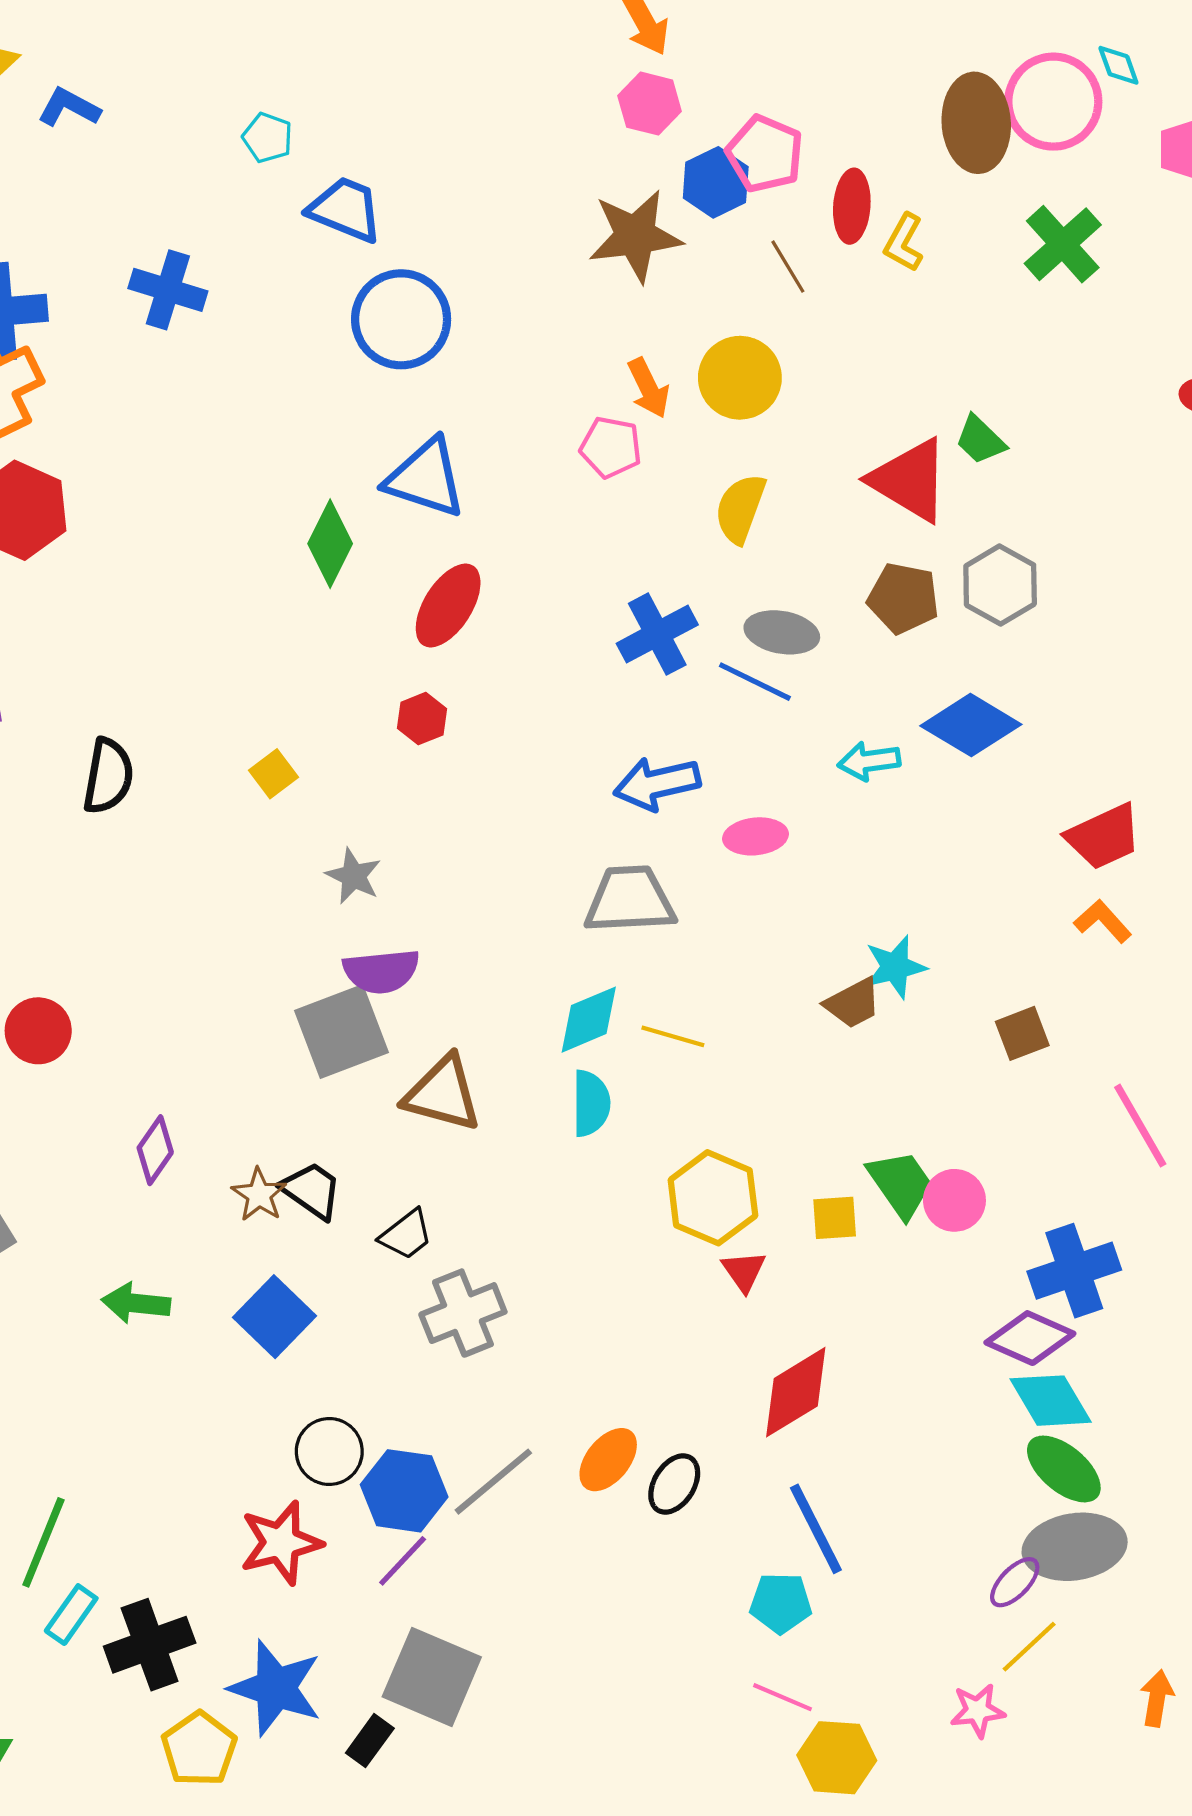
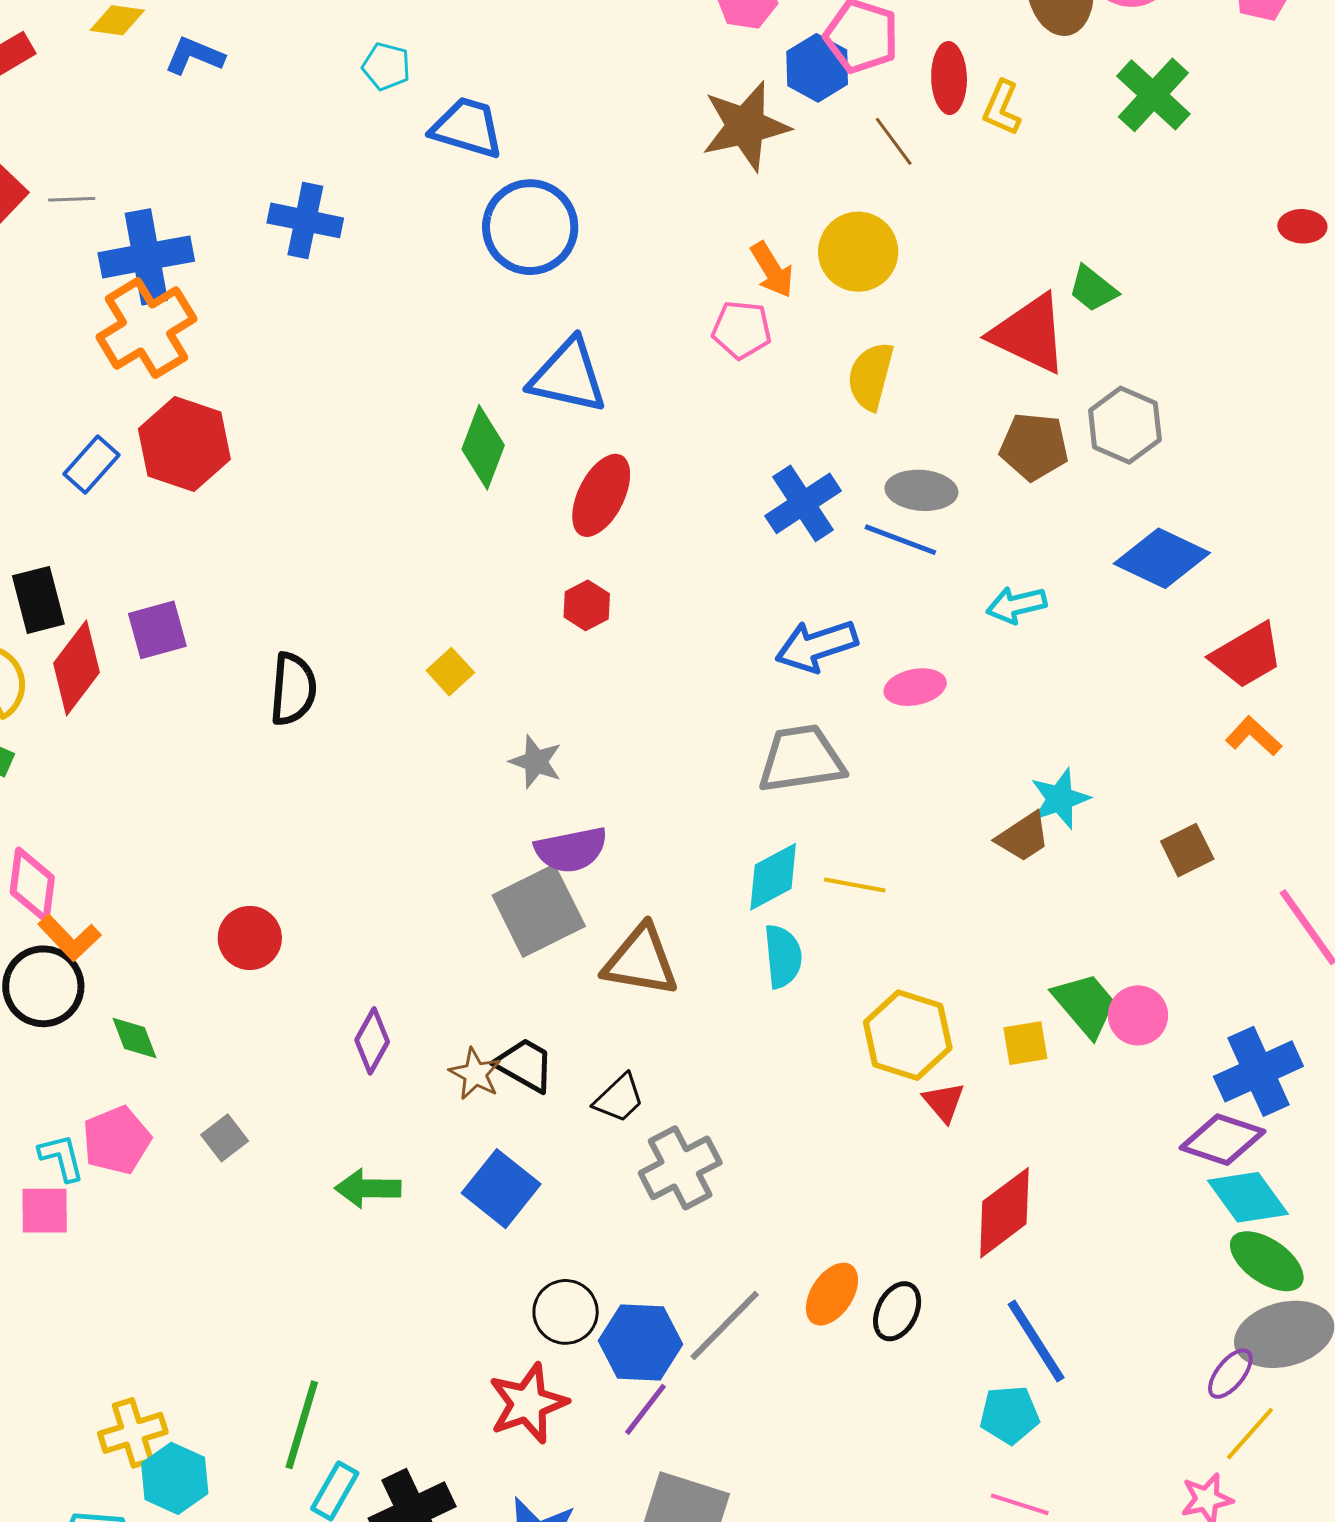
blue diamond: (971, 725) -> (1162, 558), moved

